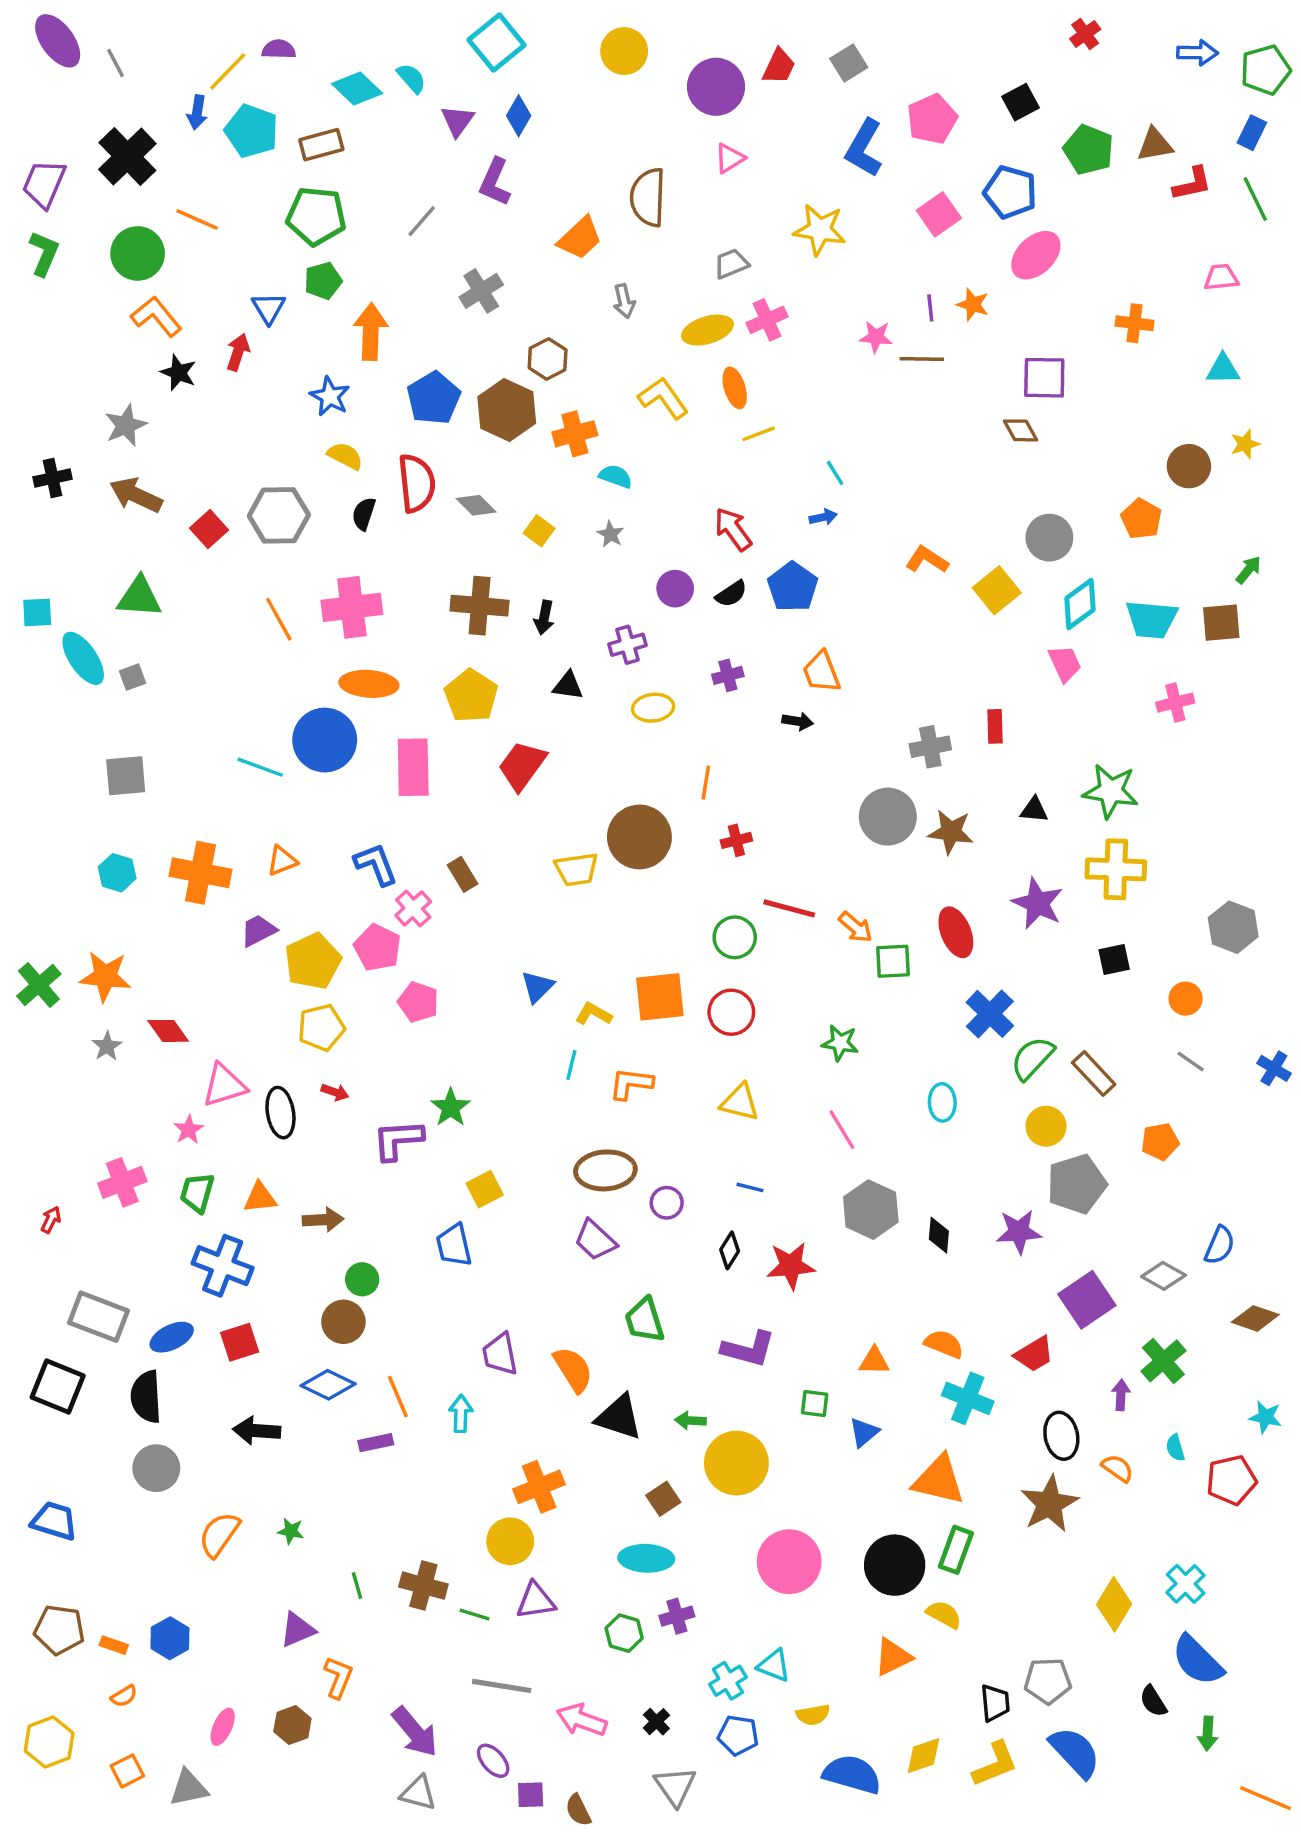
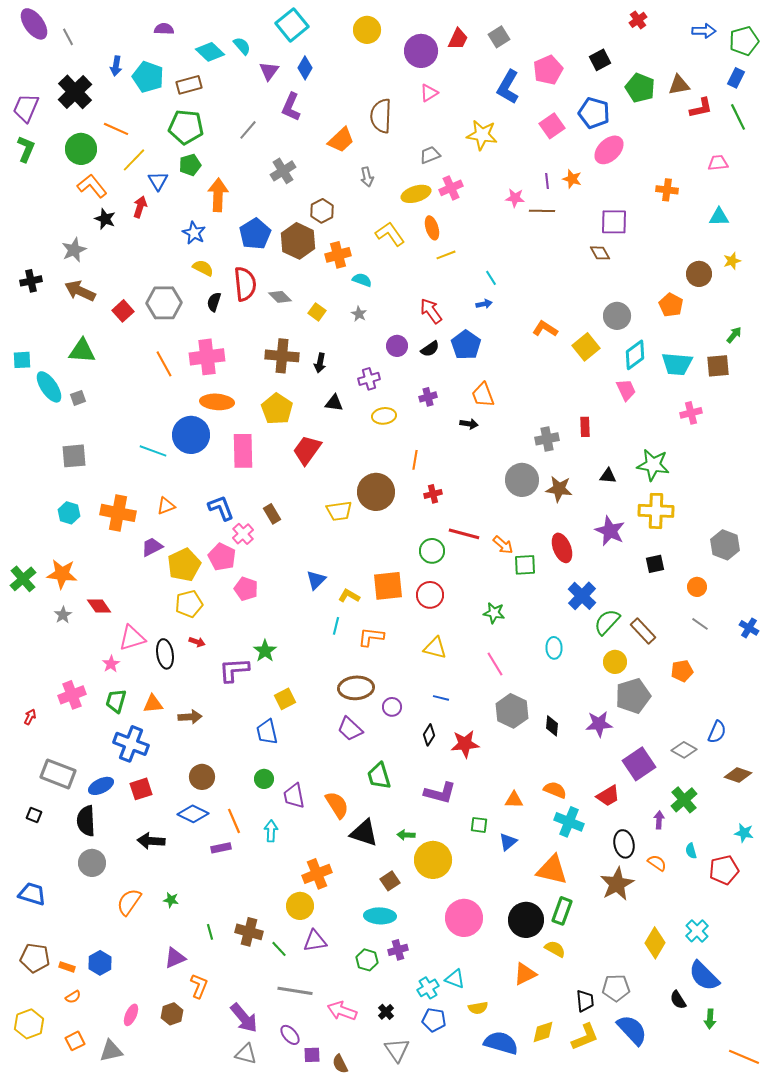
yellow line: (228, 71) -> (134, 160), moved
green circle: (362, 1279) -> (264, 779), moved
black square: (58, 1386) -> (34, 815), size x0.5
green line: (474, 1614) -> (279, 949), turned 30

